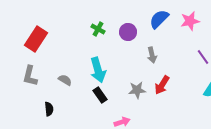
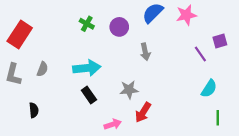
cyan arrow: (98, 70) -> (87, 68), turned -80
gray semicircle: (65, 80) -> (42, 69), moved, turned 80
red arrow: (162, 85) -> (143, 112), moved

